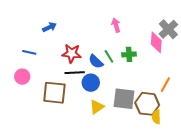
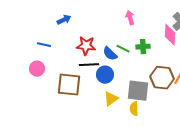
green line: (109, 56) -> (123, 49), turned -32
brown hexagon: (147, 104) -> (162, 78), moved
yellow semicircle: (156, 117) -> (134, 109), moved

